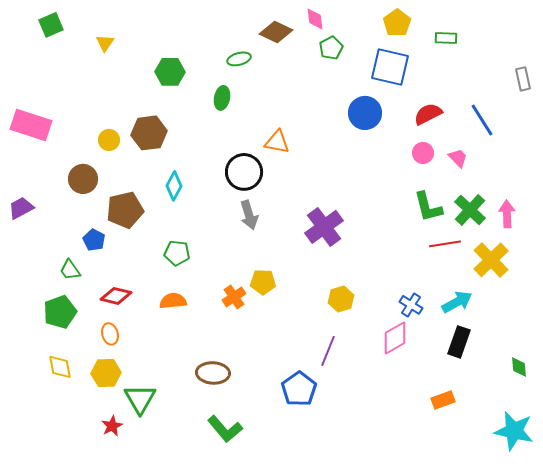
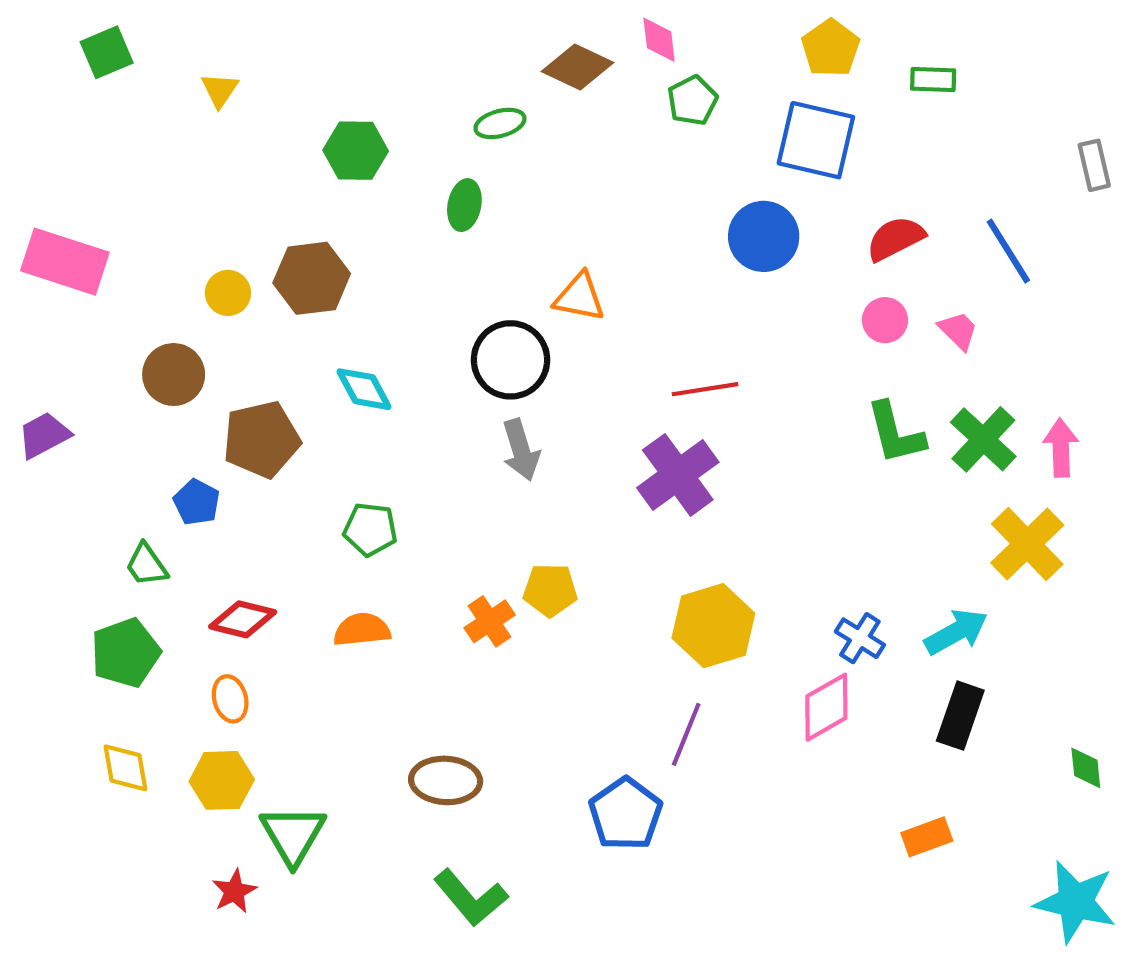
cyan diamond: (174, 186) -> (364, 389), turned -56
red line: (445, 244) -> (705, 389), moved
yellow hexagon: (341, 299) -> (713, 626), size x1.5

